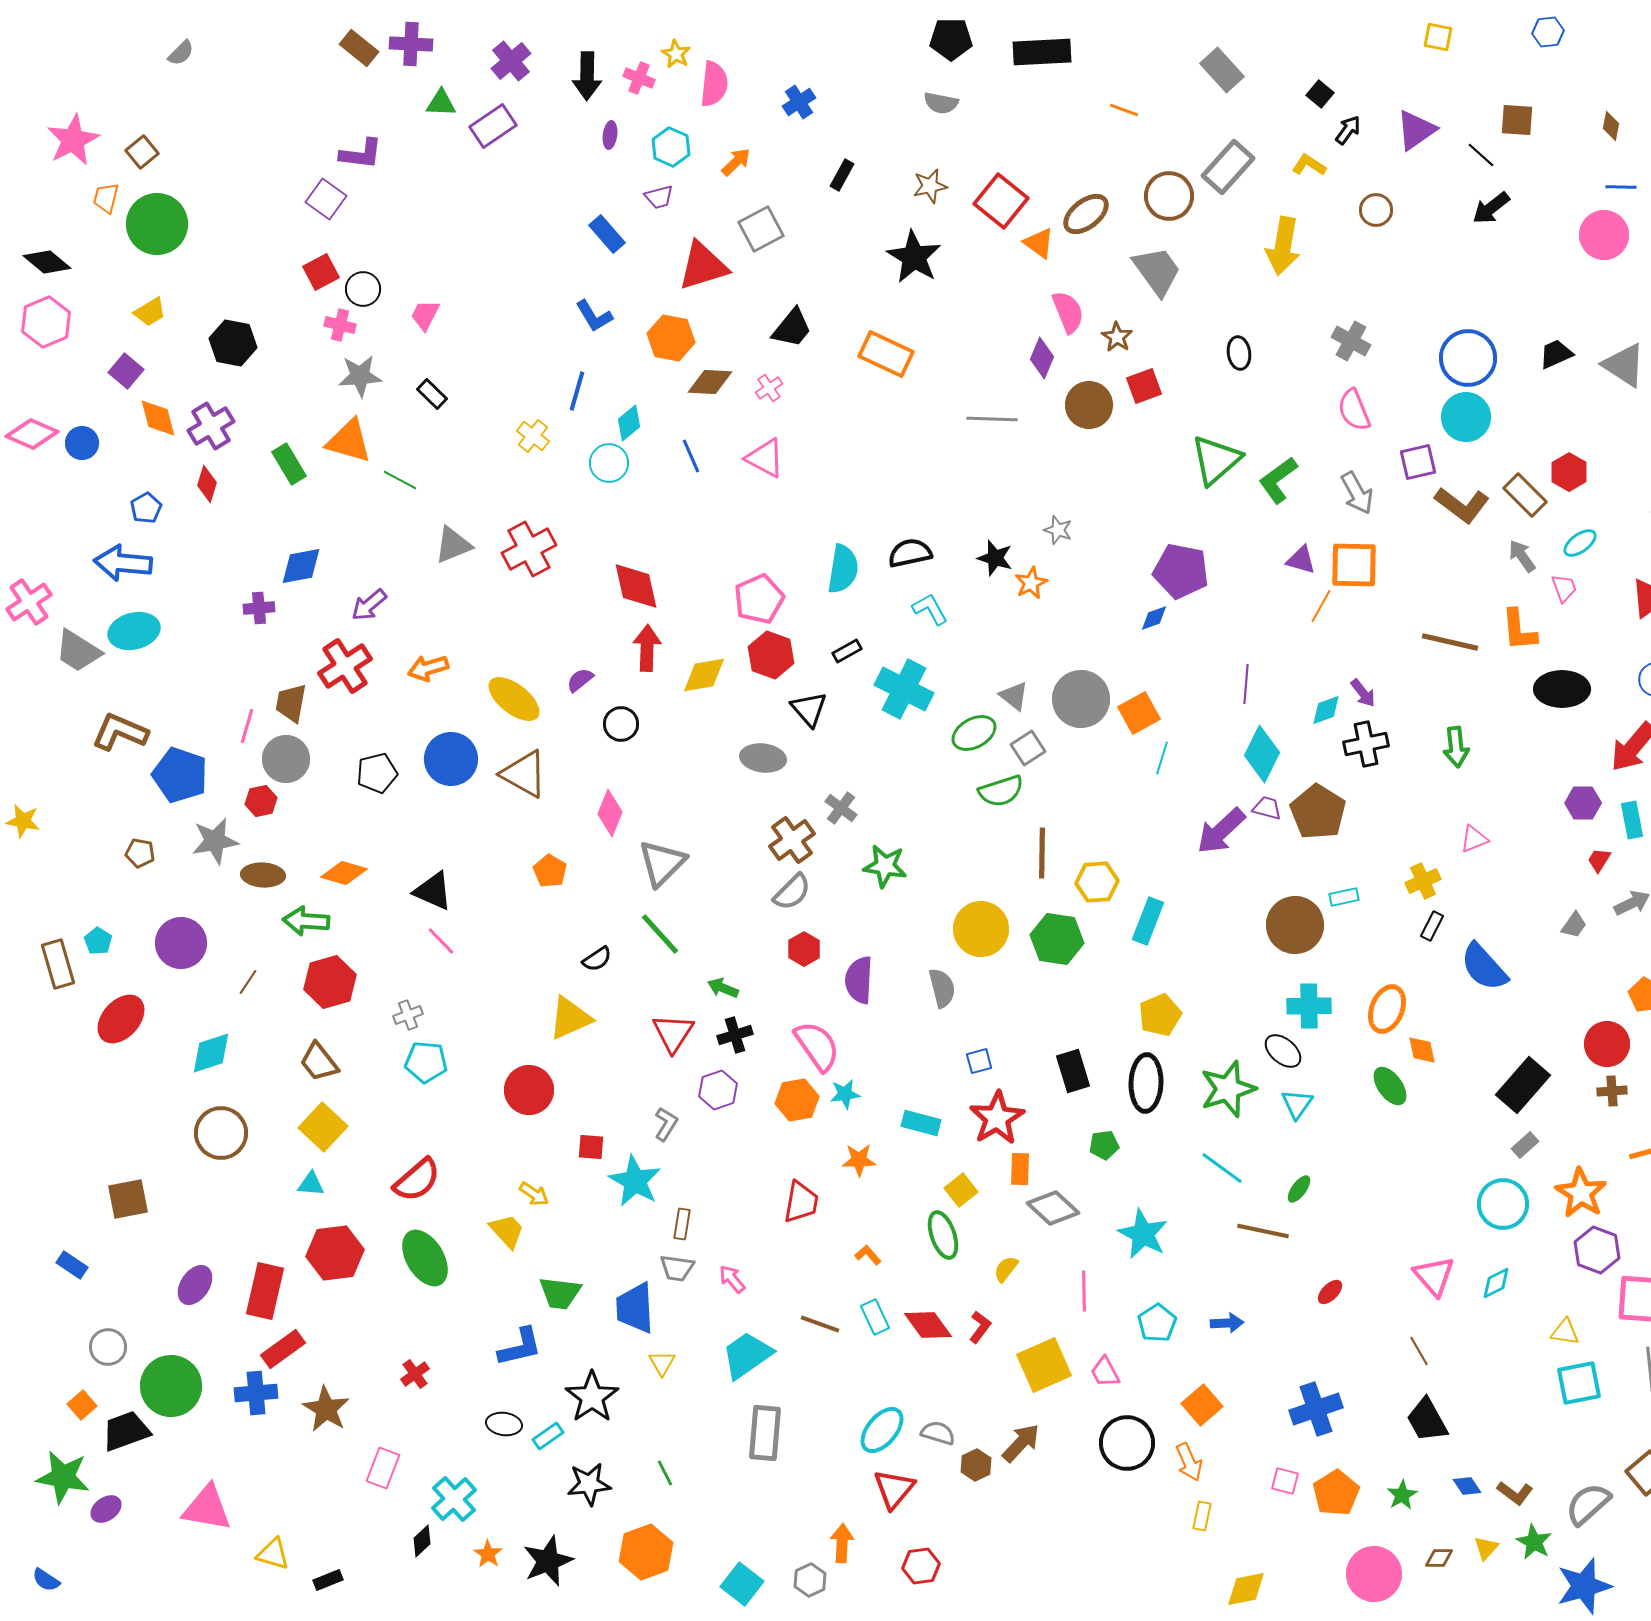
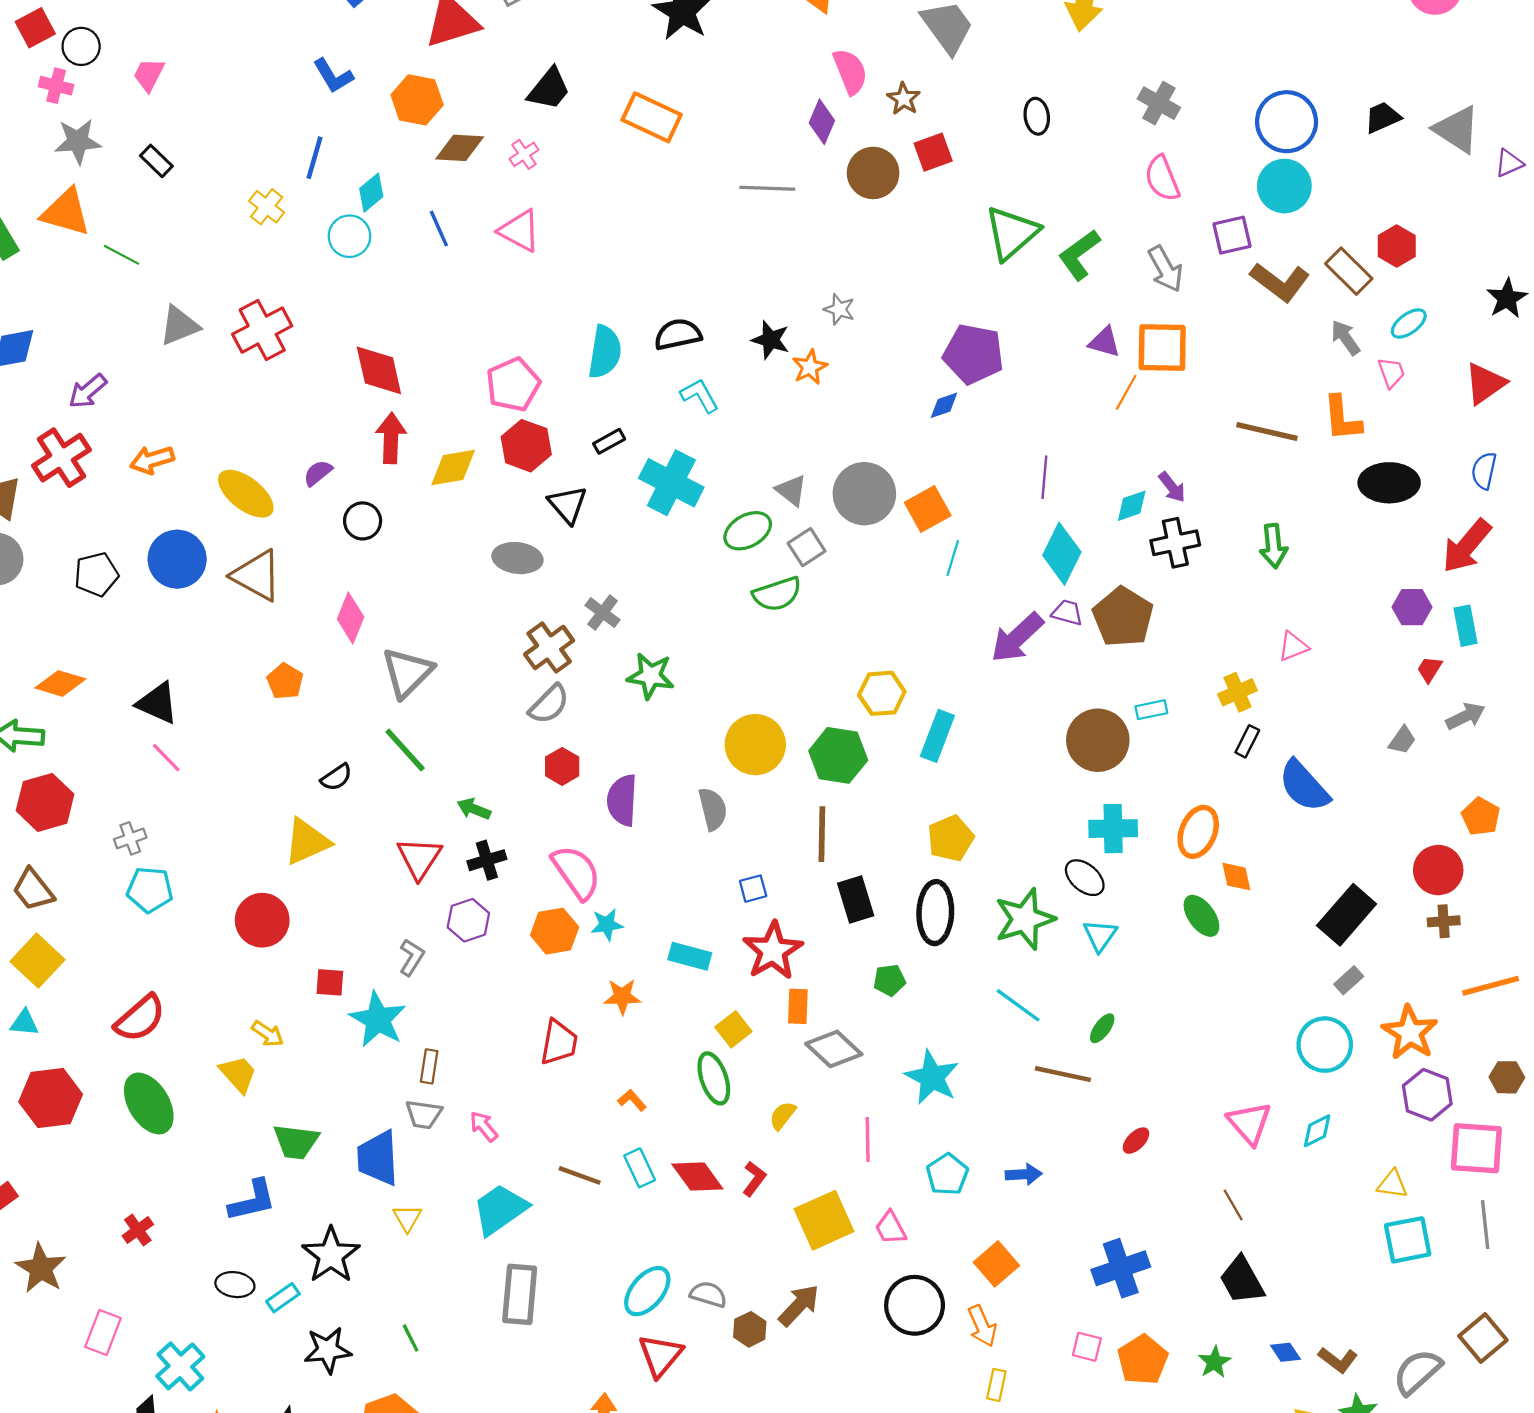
brown line: (1042, 853) -> (822, 834), moved

